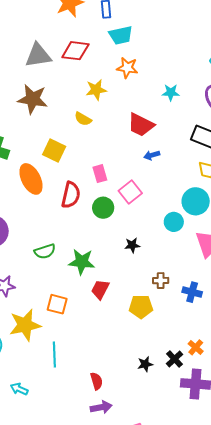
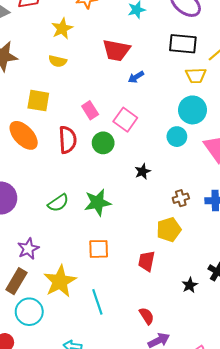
red trapezoid: (100, 289) -> (147, 261), moved
orange square: (57, 304) -> (99, 249), moved

